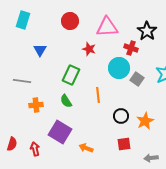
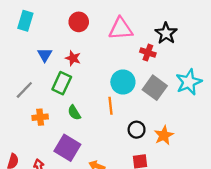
red star: (89, 49) -> (73, 58), moved
cyan circle: (119, 68) -> (123, 82), moved
green rectangle: (71, 75) -> (62, 83), moved
gray square: (137, 79) -> (155, 88), size x1.5
gray line: (22, 81) -> (24, 90), turned -54

